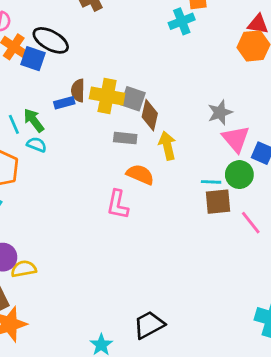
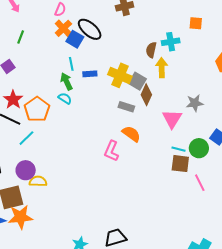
cyan cross: (182, 21) -> (171, 42), moved
brown semicircle: (78, 91) -> (151, 50), moved
cyan line: (14, 124) -> (71, 64), moved
pink triangle: (236, 139) -> (172, 119), moved
yellow arrow: (167, 146) -> (162, 68), moved

